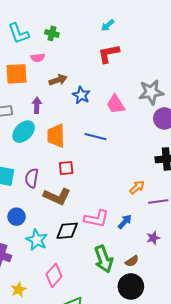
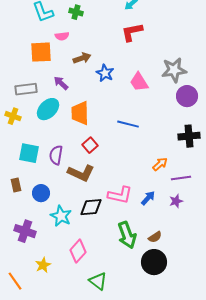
purple arrow: (37, 105) -> (61, 83), turned -49
blue line: (95, 137) -> (128, 124), moved
red square: (66, 168) -> (90, 145), turned -35
purple star: (153, 238) -> (176, 201), moved

